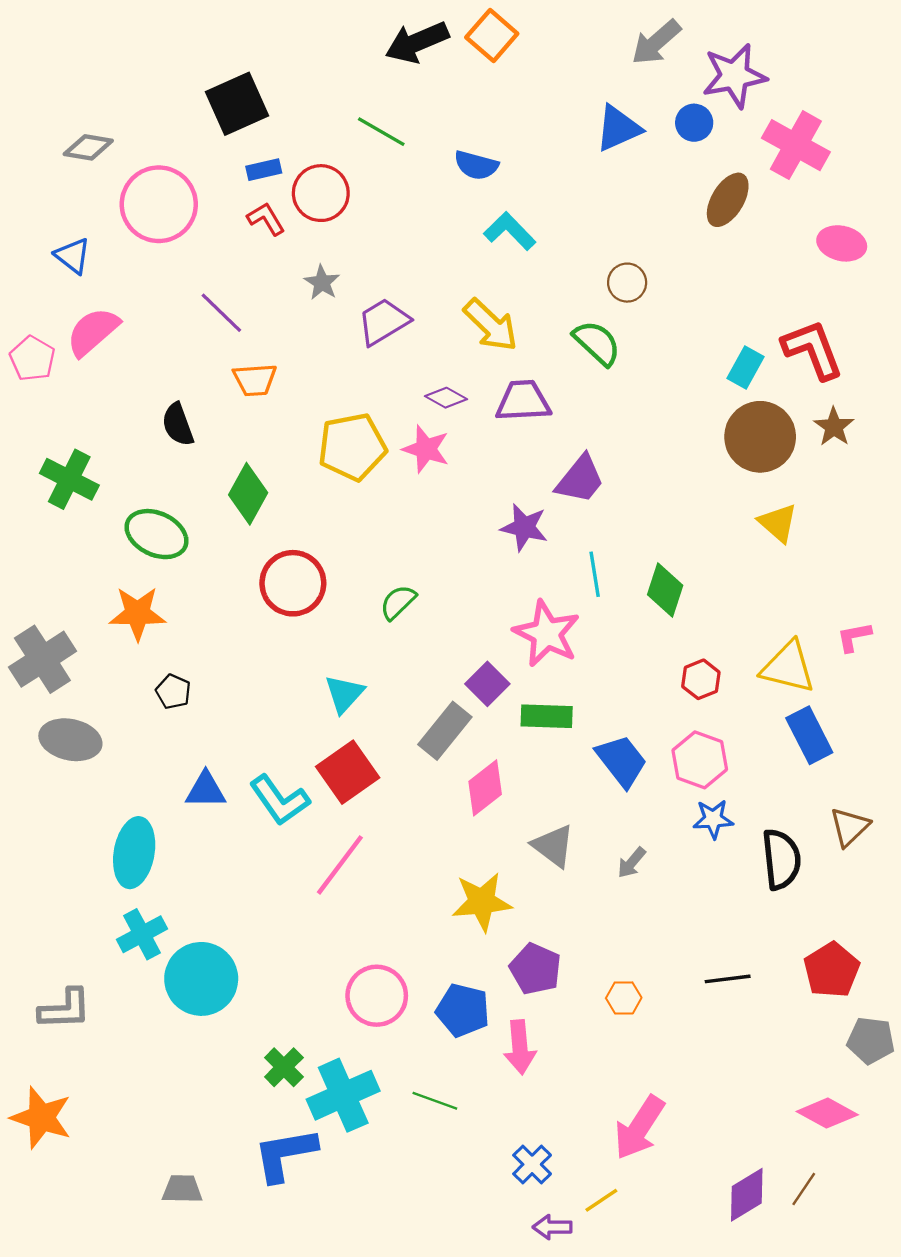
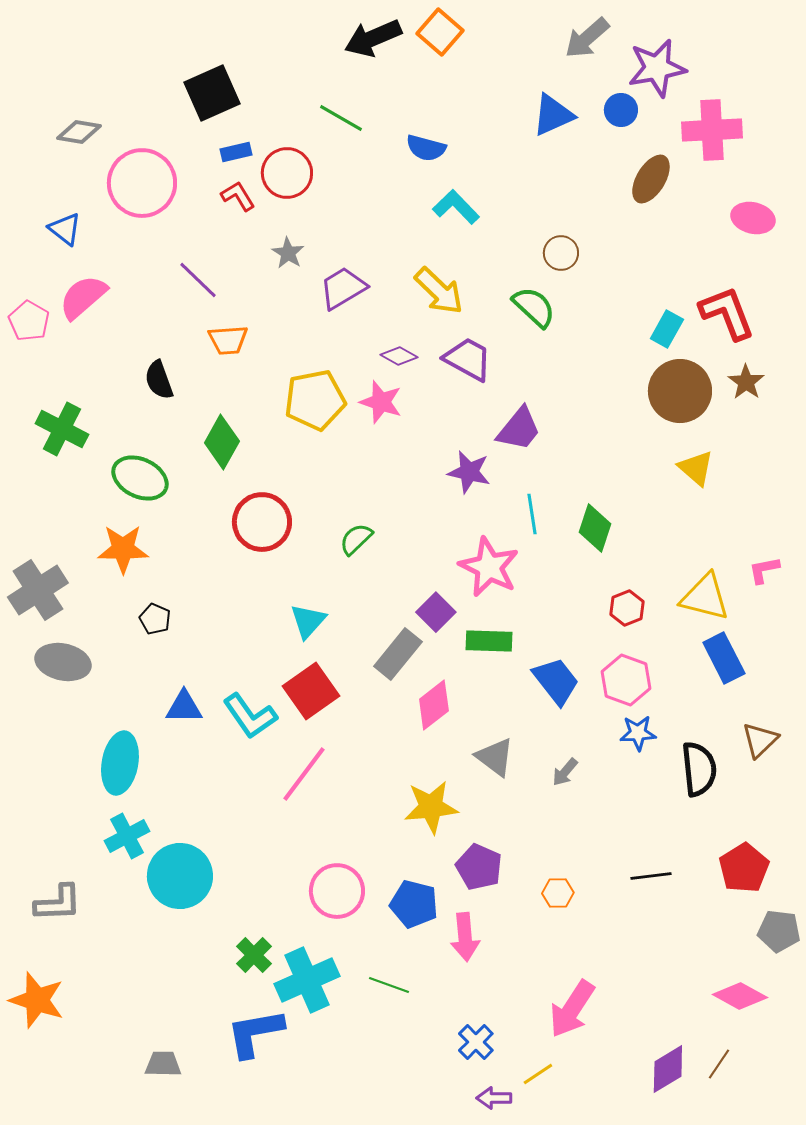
pink cross: (796, 145) -> (712, 130), turned -32
purple trapezoid: (523, 401) -> (468, 359), turned 32

